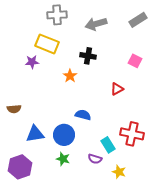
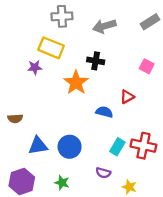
orange star: (70, 76) -> (76, 83), size x1.6
blue semicircle: (83, 115) -> (104, 112), moved
cyan rectangle: (108, 145) -> (117, 147), moved, turned 63
green star: (63, 159) -> (62, 183), moved

